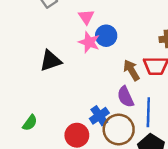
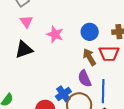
pink triangle: (86, 17) -> (26, 22), moved
blue circle: (106, 36) -> (90, 32), moved

